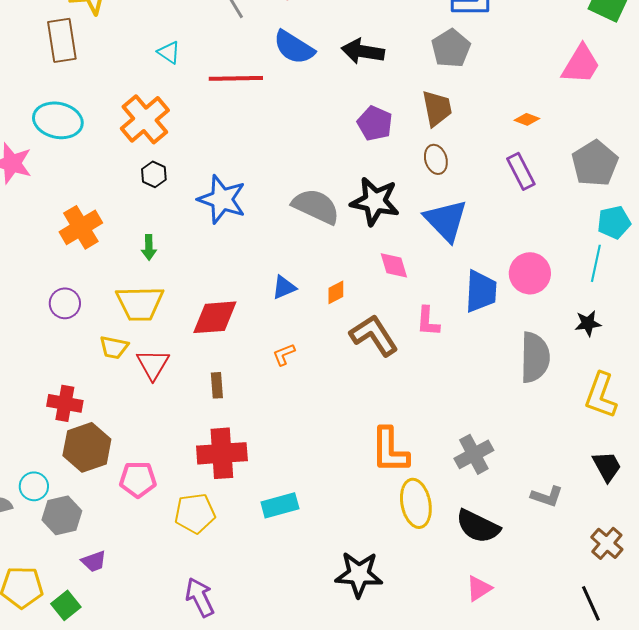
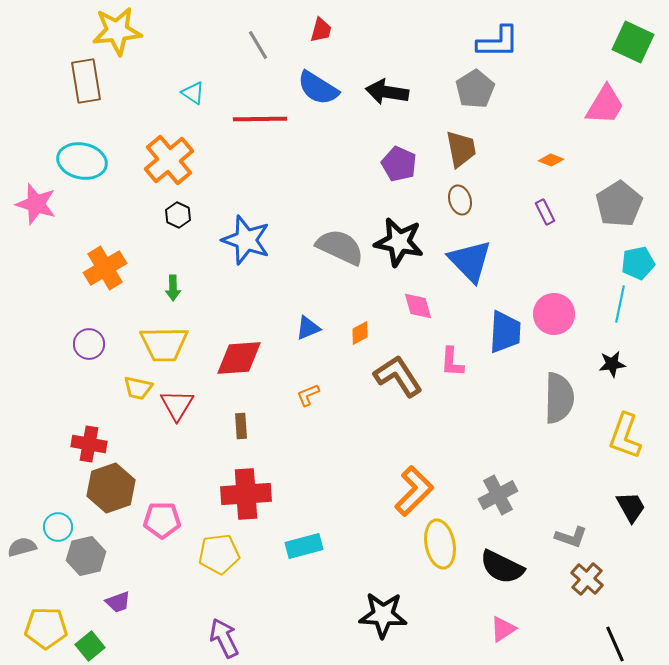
purple rectangle: (521, 171) -> (545, 212), size x0.7
orange L-shape: (390, 450) -> (414, 491), turned -135
brown cross: (607, 543) -> (587, 579), moved

